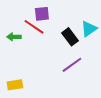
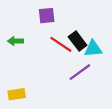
red line: (34, 27) -> (61, 44), moved
cyan triangle: (89, 29) -> (93, 49), moved, turned 30

